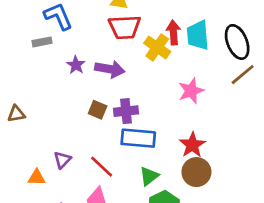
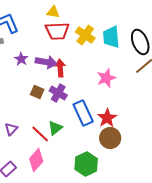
red arrow: (173, 33) -> (60, 68), moved
yellow cross: (157, 47) -> (85, 35), moved
purple cross: (126, 111) -> (58, 93), turned 36
blue rectangle: (138, 138) -> (83, 113), moved, turned 60
green triangle: (149, 176) -> (55, 128), moved

